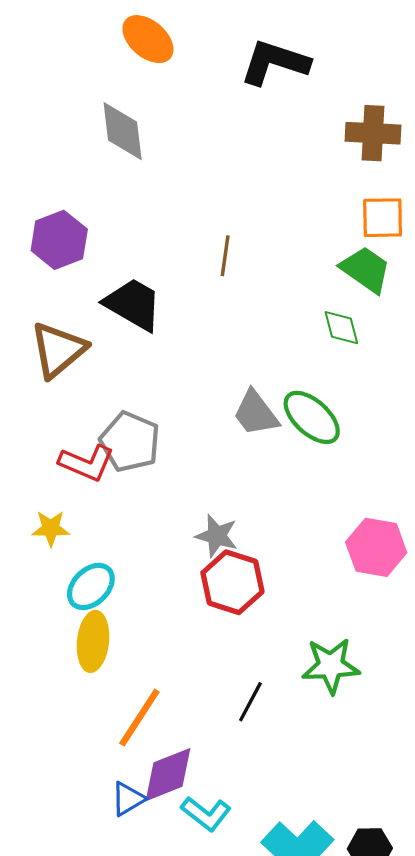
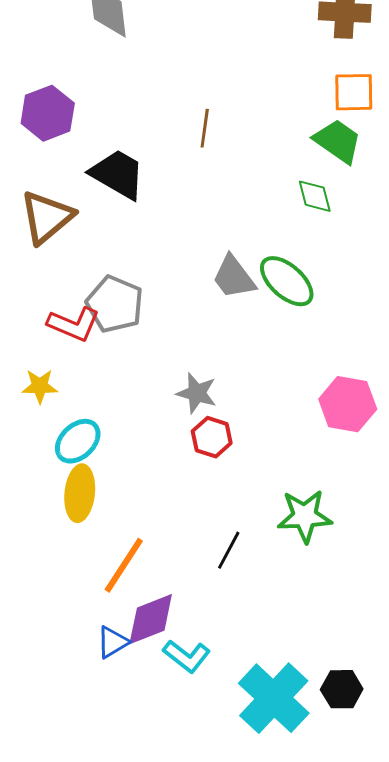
red hexagon: (232, 582) -> (212, 437), size x0.7

